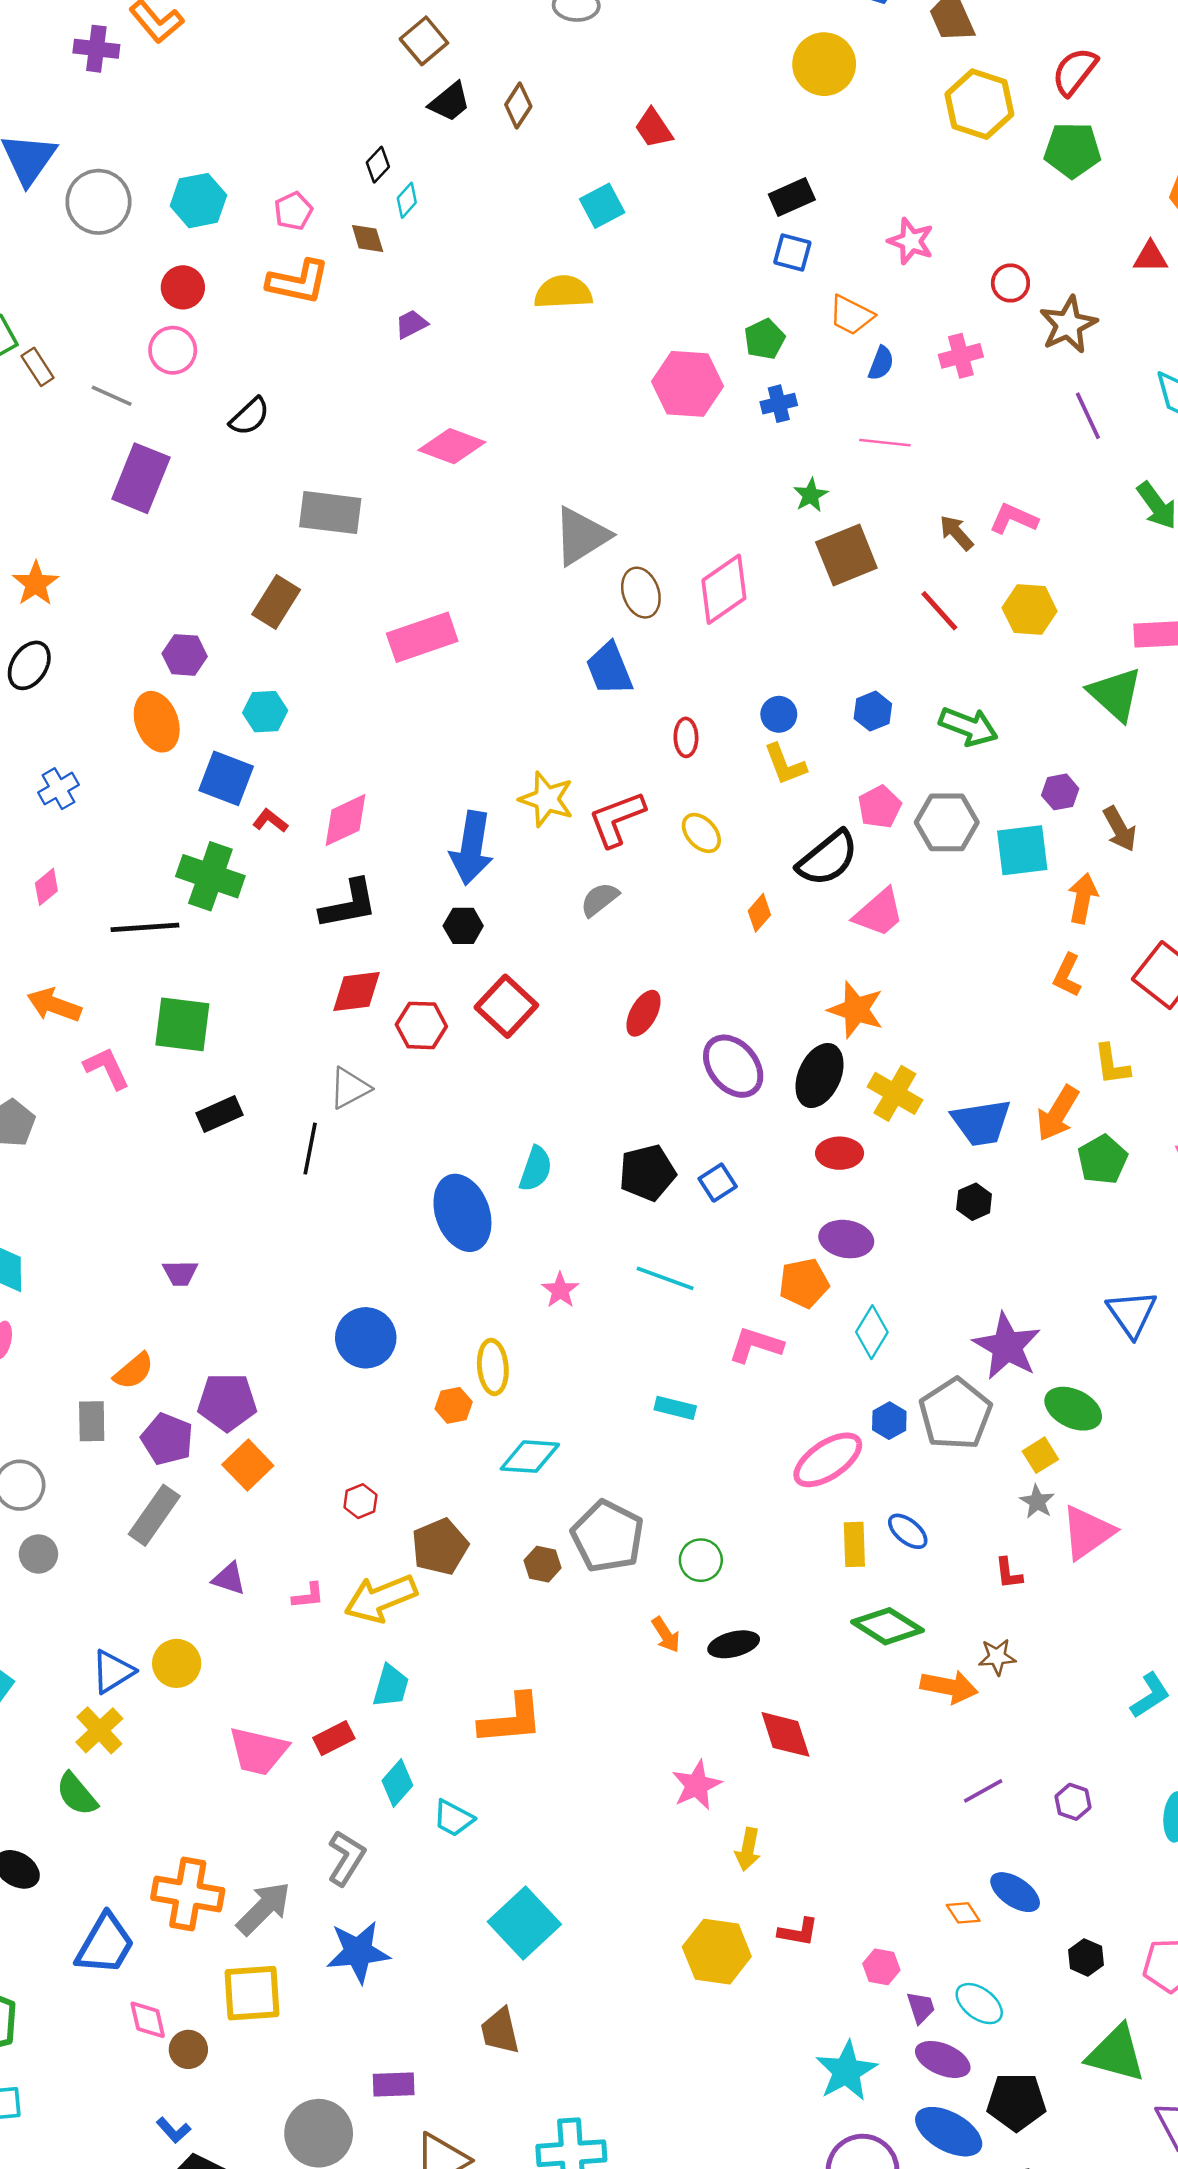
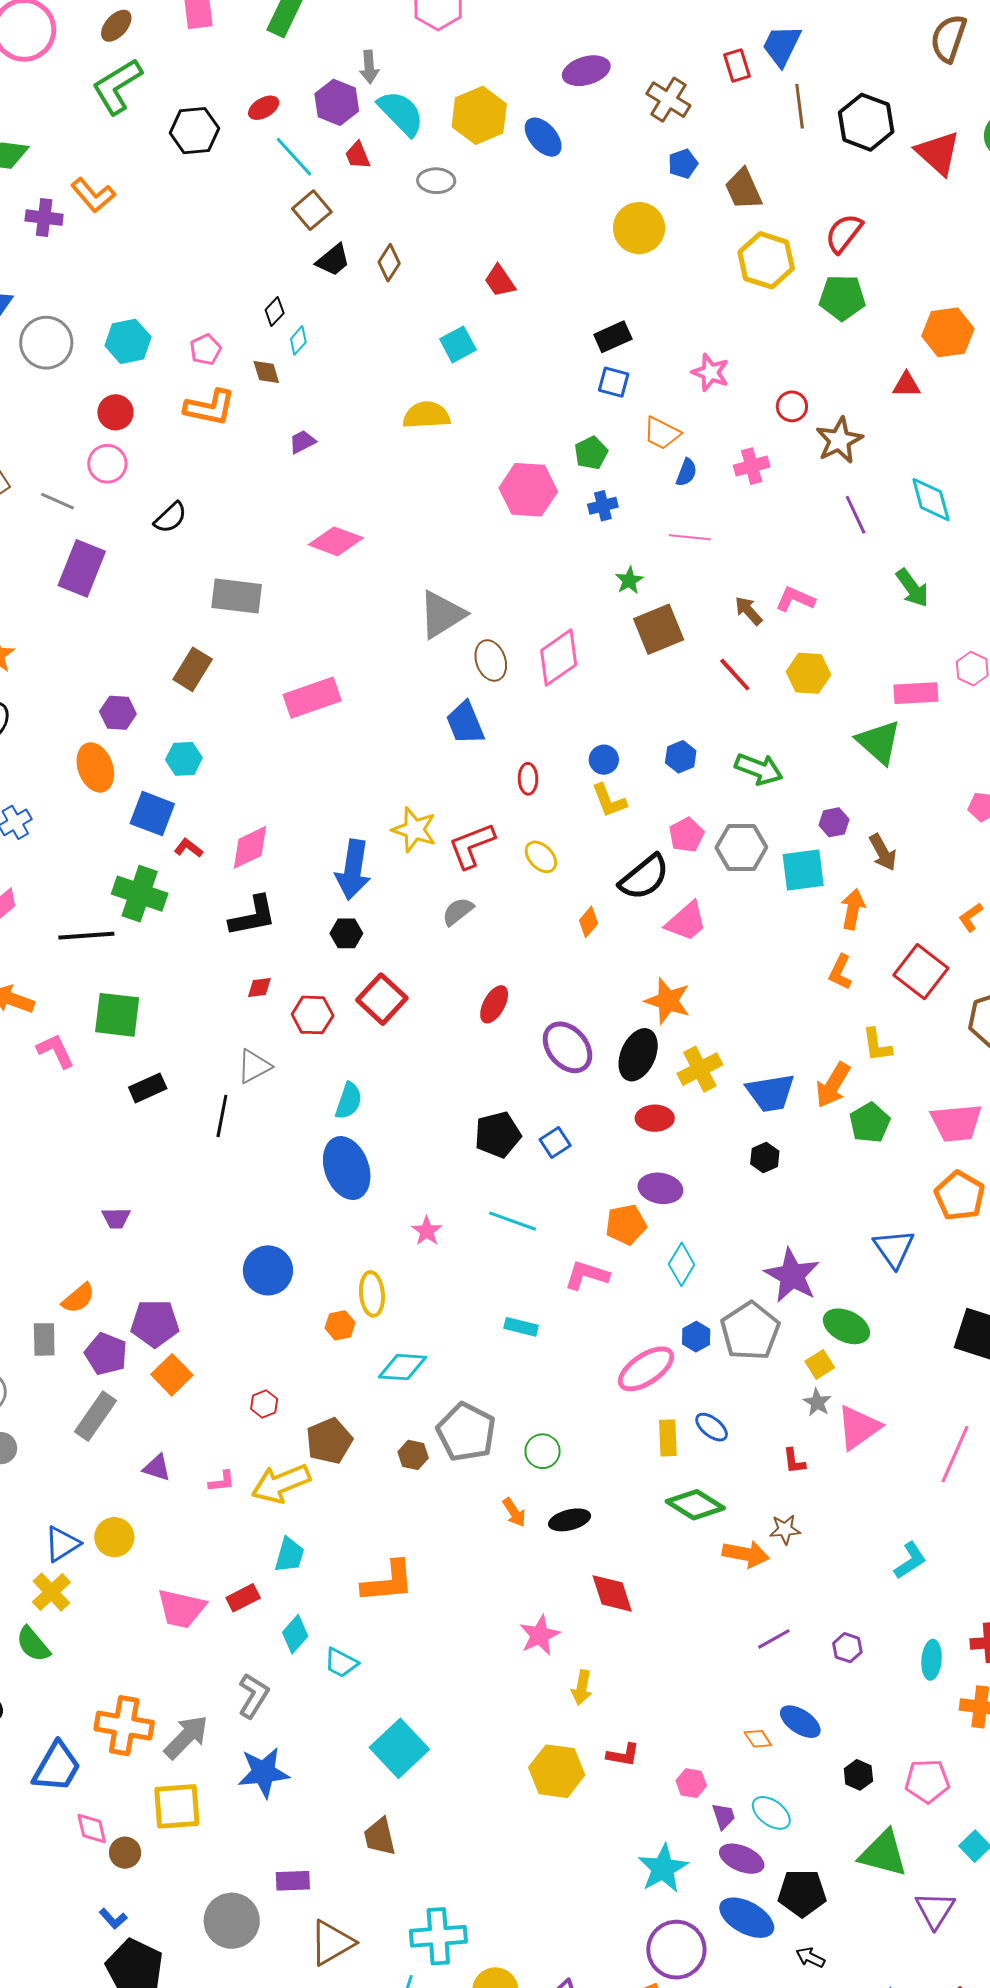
red diamond: (356, 992) -> (259, 987), size x0.6
yellow cross: (895, 1093) -> (700, 1069), turned 33
cyan semicircle: (536, 1169) -> (349, 1101), moved

